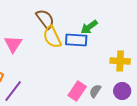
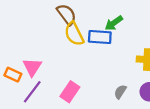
pink triangle: (13, 44) -> (32, 67), moved
pink rectangle: (77, 91) -> (70, 92), moved

